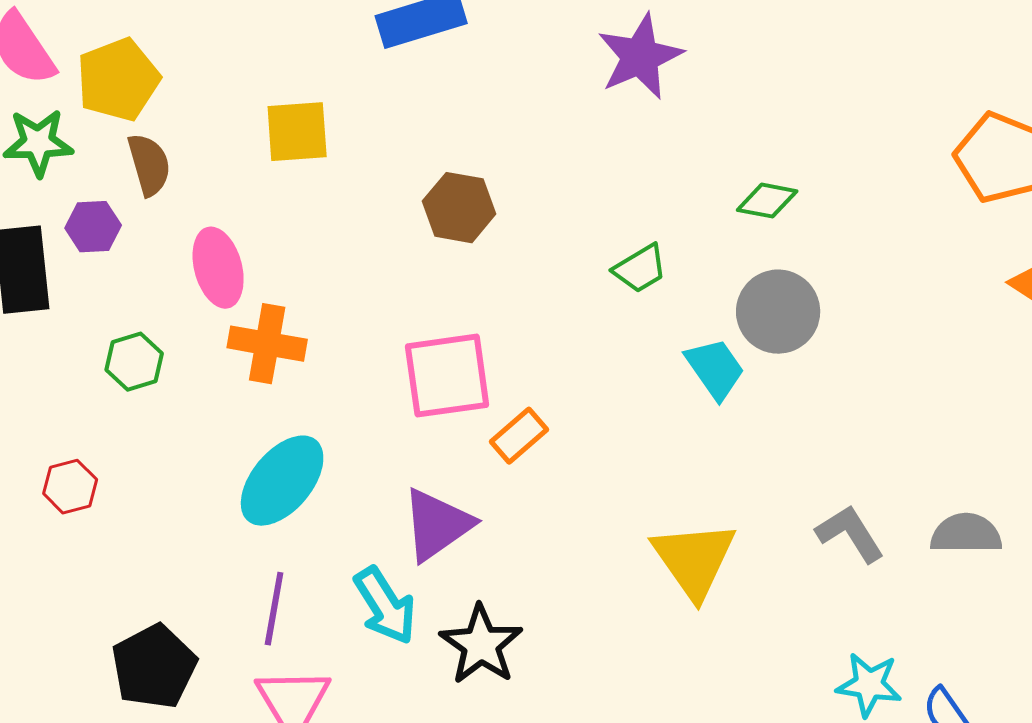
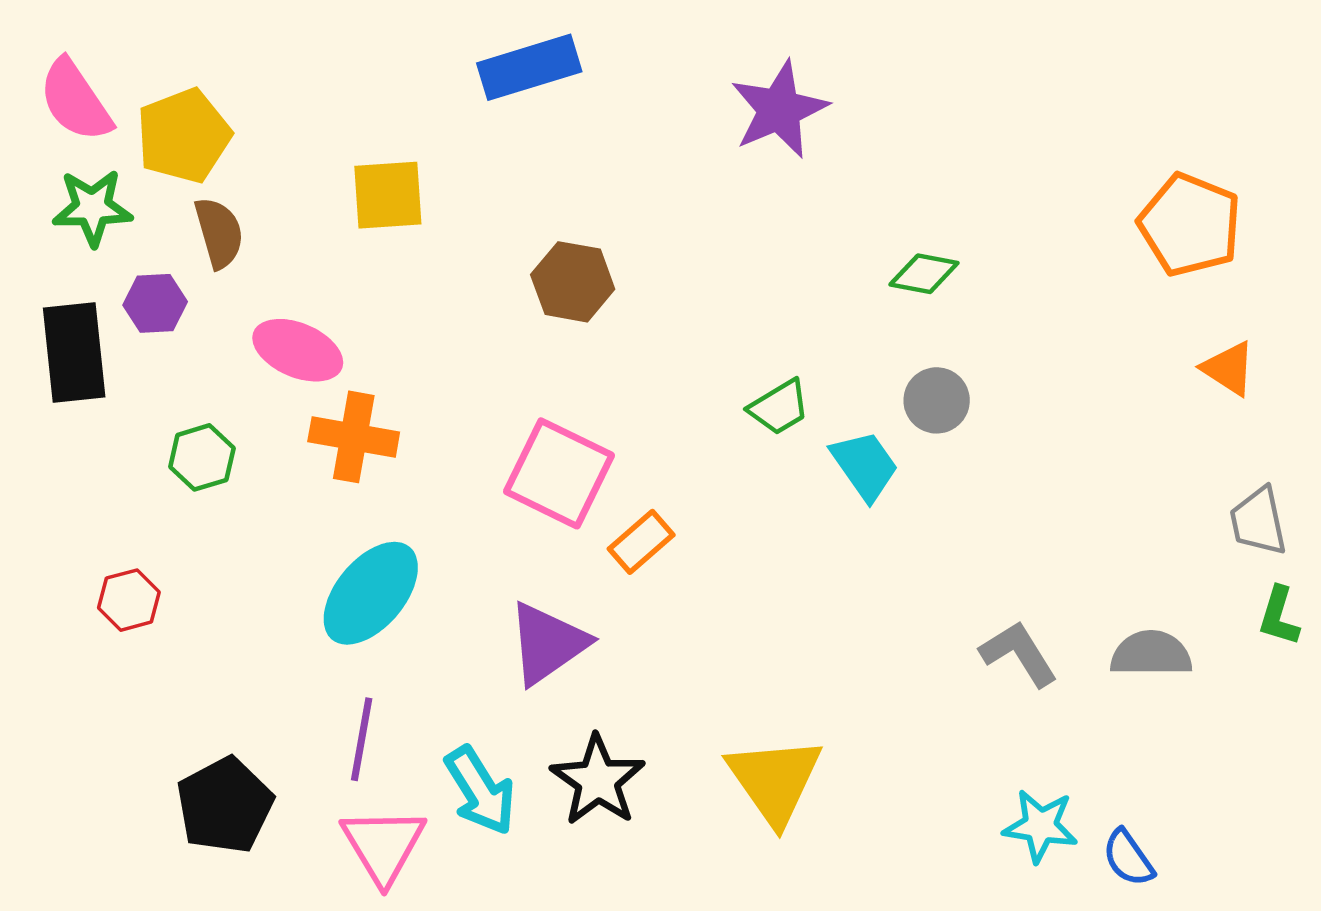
pink ellipse: (218, 268) -> (298, 350), turned -52
green trapezoid: (640, 269) -> (779, 407), moved
gray circle: (778, 312) -> (937, 400), size x0.7
pink square: (447, 376) -> (559, 473), turned 34
yellow triangle: (694, 560) -> (775, 780), moved
cyan arrow: (385, 606) -> (480, 791), moved

